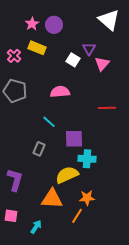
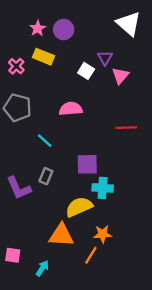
cyan line: (49, 122) -> (45, 141), moved
purple L-shape: (15, 180) -> (19, 188), moved, turned 140

